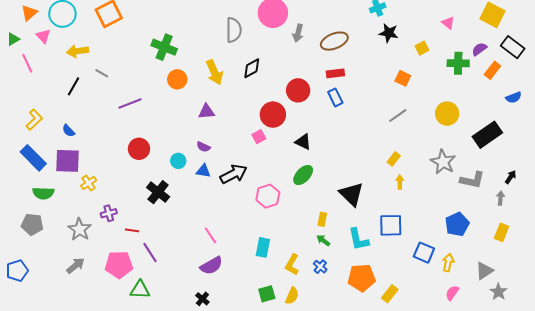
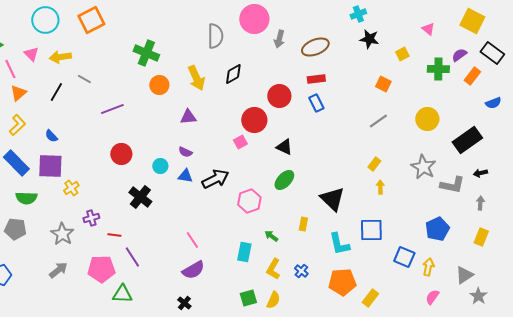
orange triangle: (29, 13) -> (18, 93), moved
pink triangle: (43, 36) -> (31, 54), moved
black arrow: (511, 177) -> (480, 173), moved, turned -136
green arrow: (323, 240) -> (271, 236), moved

